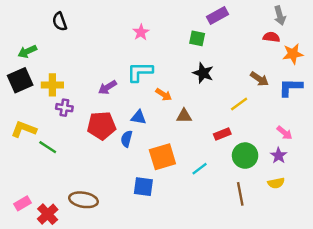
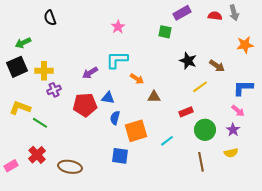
red semicircle: (271, 37) -> (215, 16), moved
black star: (203, 73) -> (188, 61), moved
blue L-shape: (290, 87) -> (243, 88), moved
purple cross: (64, 108) -> (54, 90), turned -32
blue triangle: (139, 117) -> (108, 98), moved
blue semicircle: (127, 139) -> (115, 118), moved
pink rectangle: (23, 203) -> (11, 166), moved
red cross: (48, 214) -> (37, 155), moved

